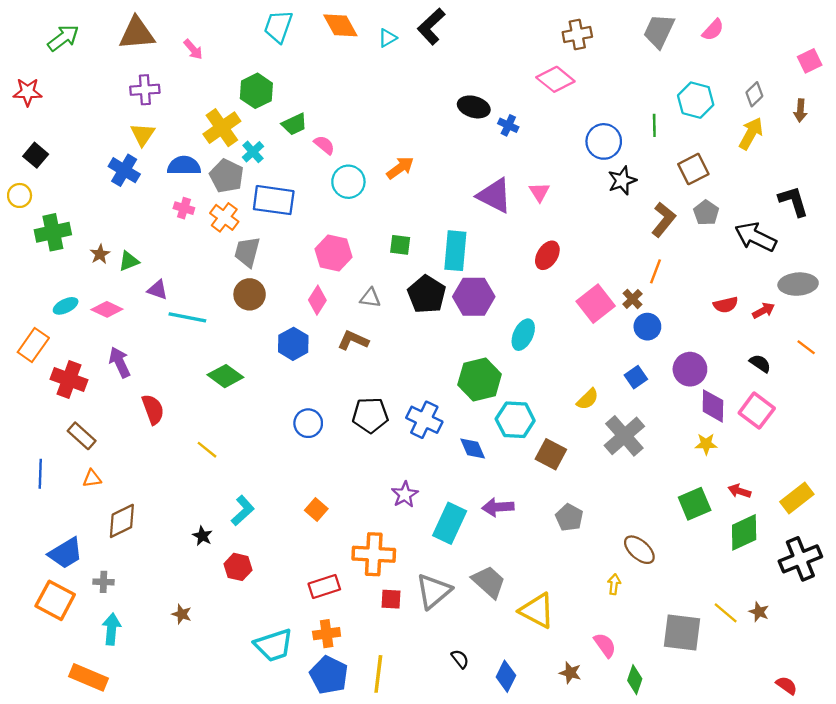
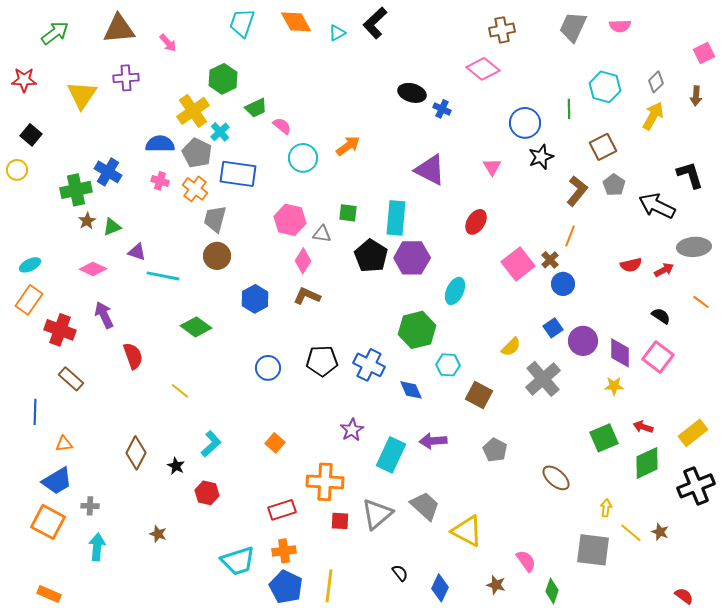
pink semicircle: (713, 30) -> (620, 26), turned 45
yellow triangle: (143, 135) -> (82, 95), moved, size x1.4
blue cross: (124, 170) -> (108, 172), moved
pink triangle: (539, 192) -> (492, 167), moved
green cross: (53, 232) -> (76, 190), moved
gray triangle: (370, 298) -> (322, 234), moved
pink diamond: (317, 300) -> (303, 261), moved
cyan ellipse: (66, 306) -> (30, 265), moved
purple circle: (690, 369) -> (583, 341), moved
cyan hexagon: (515, 420) -> (448, 365), size x0.7
orange triangle: (92, 478) -> (64, 444), moved
brown diamond: (122, 521) -> (136, 453), moved, turned -36
yellow arrow: (614, 584) -> (606, 508), moved
orange rectangle: (89, 677) -> (49, 594), moved, size x0.7

